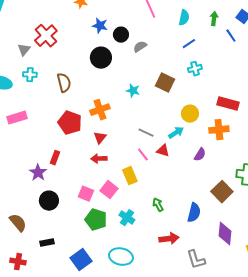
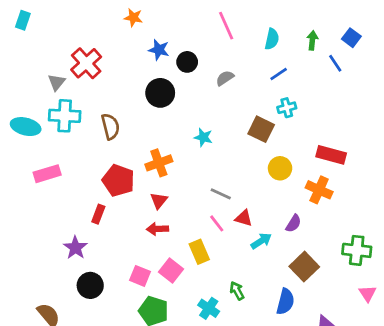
gray semicircle: (140, 47) -> (225, 78), moved
cyan cross: (30, 75) -> (65, 116), size x1.6
brown square: (165, 83) -> (261, 129), moved
orange cross: (219, 130) -> (319, 190), turned 30
cyan arrow: (176, 133) -> (261, 241), moved
red rectangle: (55, 158) -> (98, 214), moved
brown square: (222, 192) -> (304, 267), moved
cyan cross: (127, 218) -> (209, 308), moved

